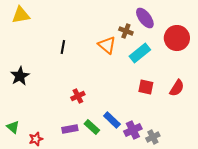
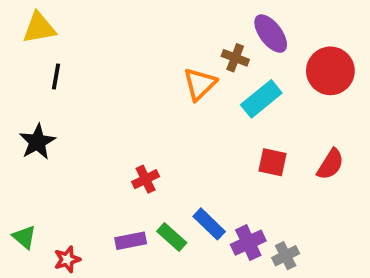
orange triangle: (107, 45) -> (200, 84), turned 36
black line: (63, 47) -> (56, 76), moved

